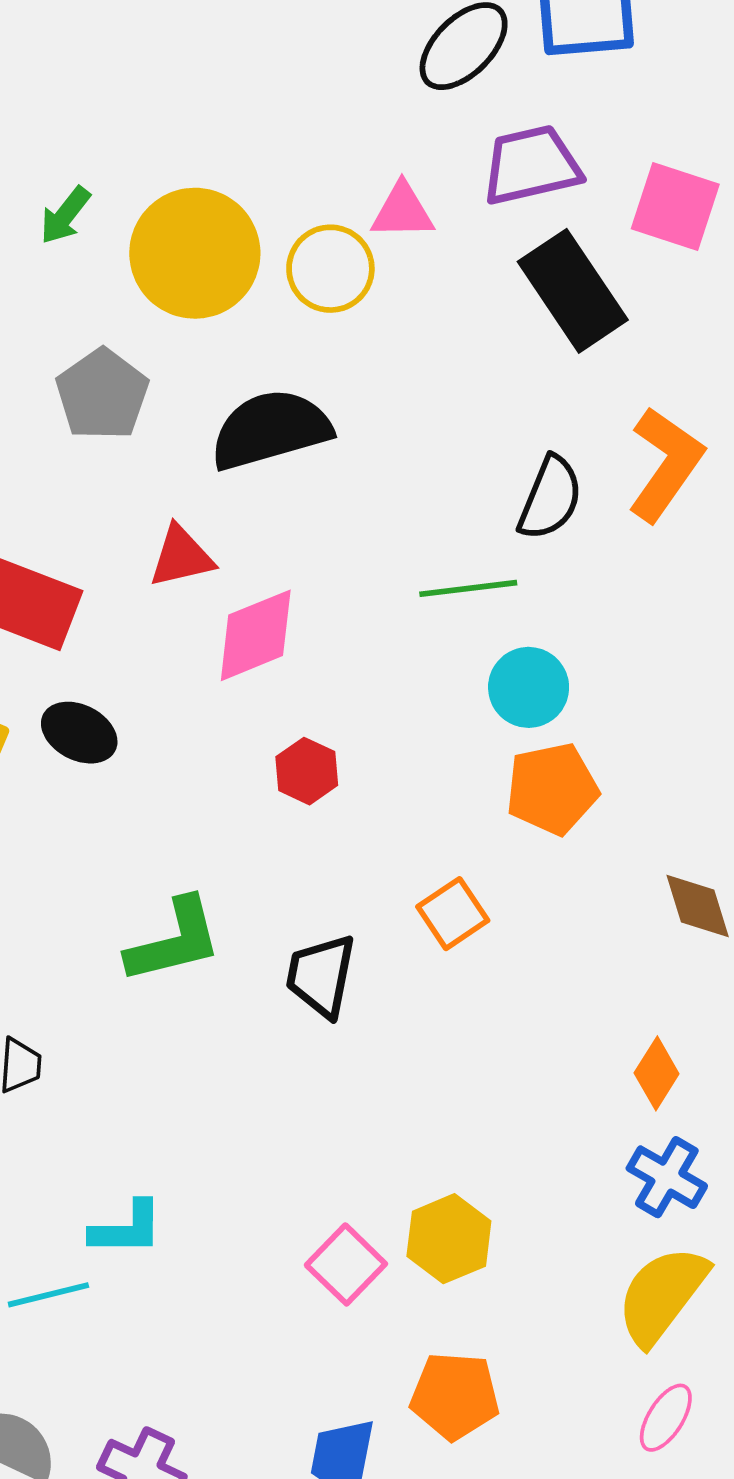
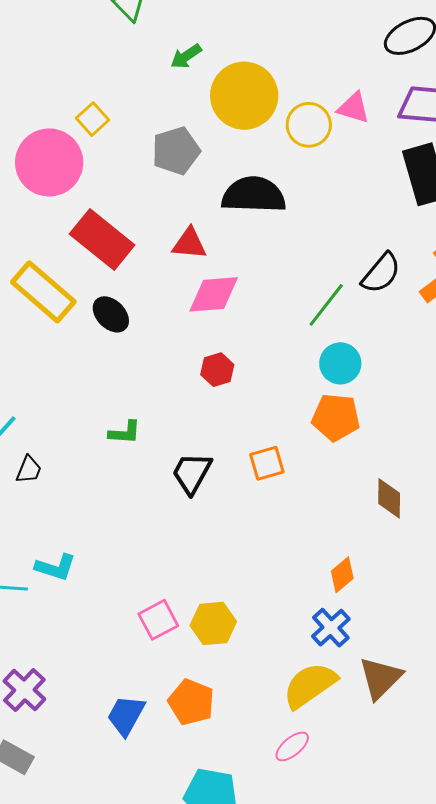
green line: (468, 588) -> (326, 305), turned -63
green L-shape: (174, 941) -> (125, 432), size x0.6

